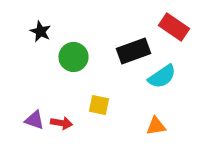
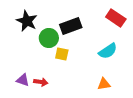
black star: (40, 32) -> (27, 21), size x1.5
black rectangle: (133, 51) -> (71, 26), moved
yellow square: (99, 105) -> (62, 54), moved

